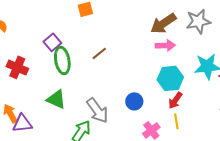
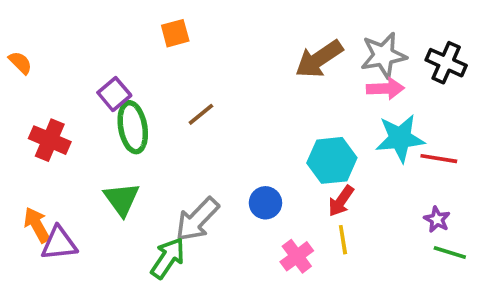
pink arrow: (165, 45) -> (385, 89), moved
green triangle: (56, 99) -> (122, 199), turned 30
gray arrow: (97, 110) -> (197, 219), turned 80

